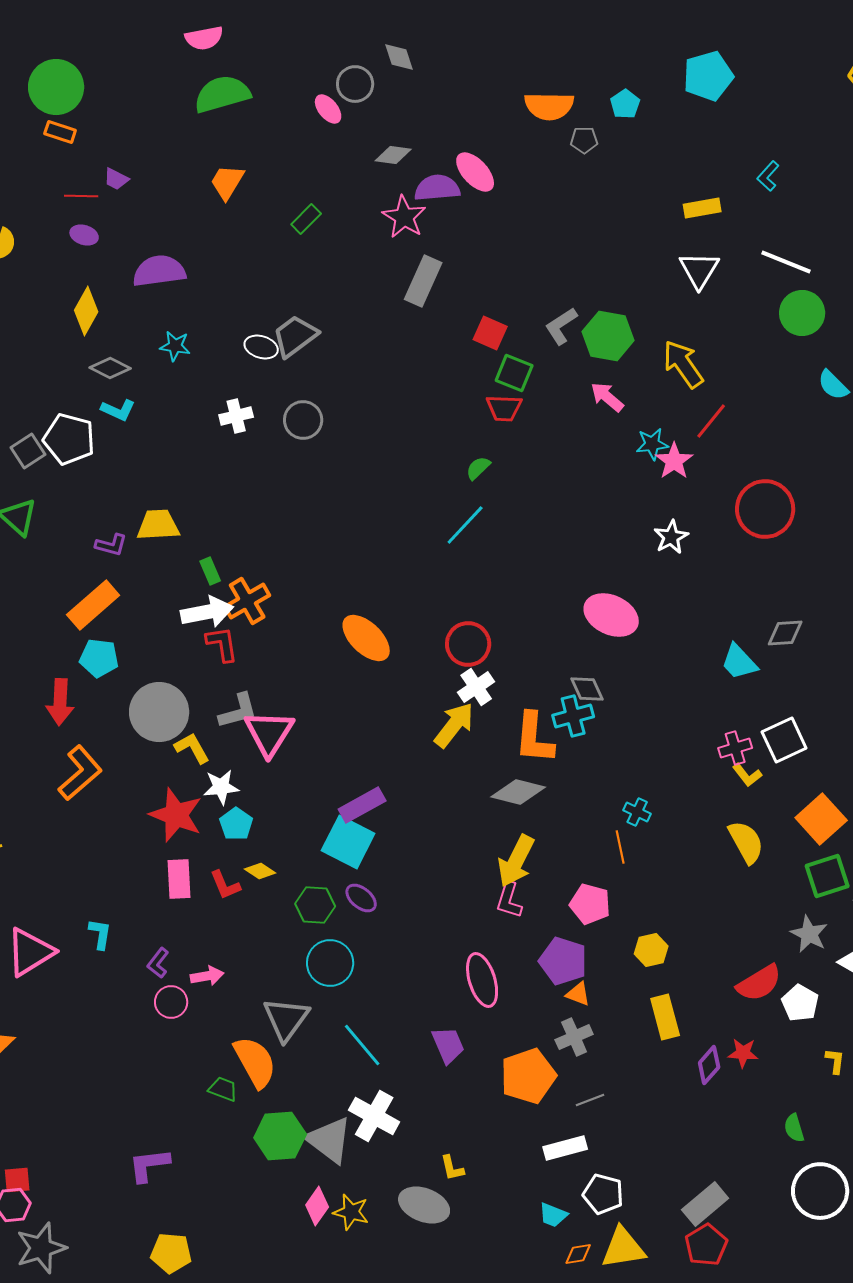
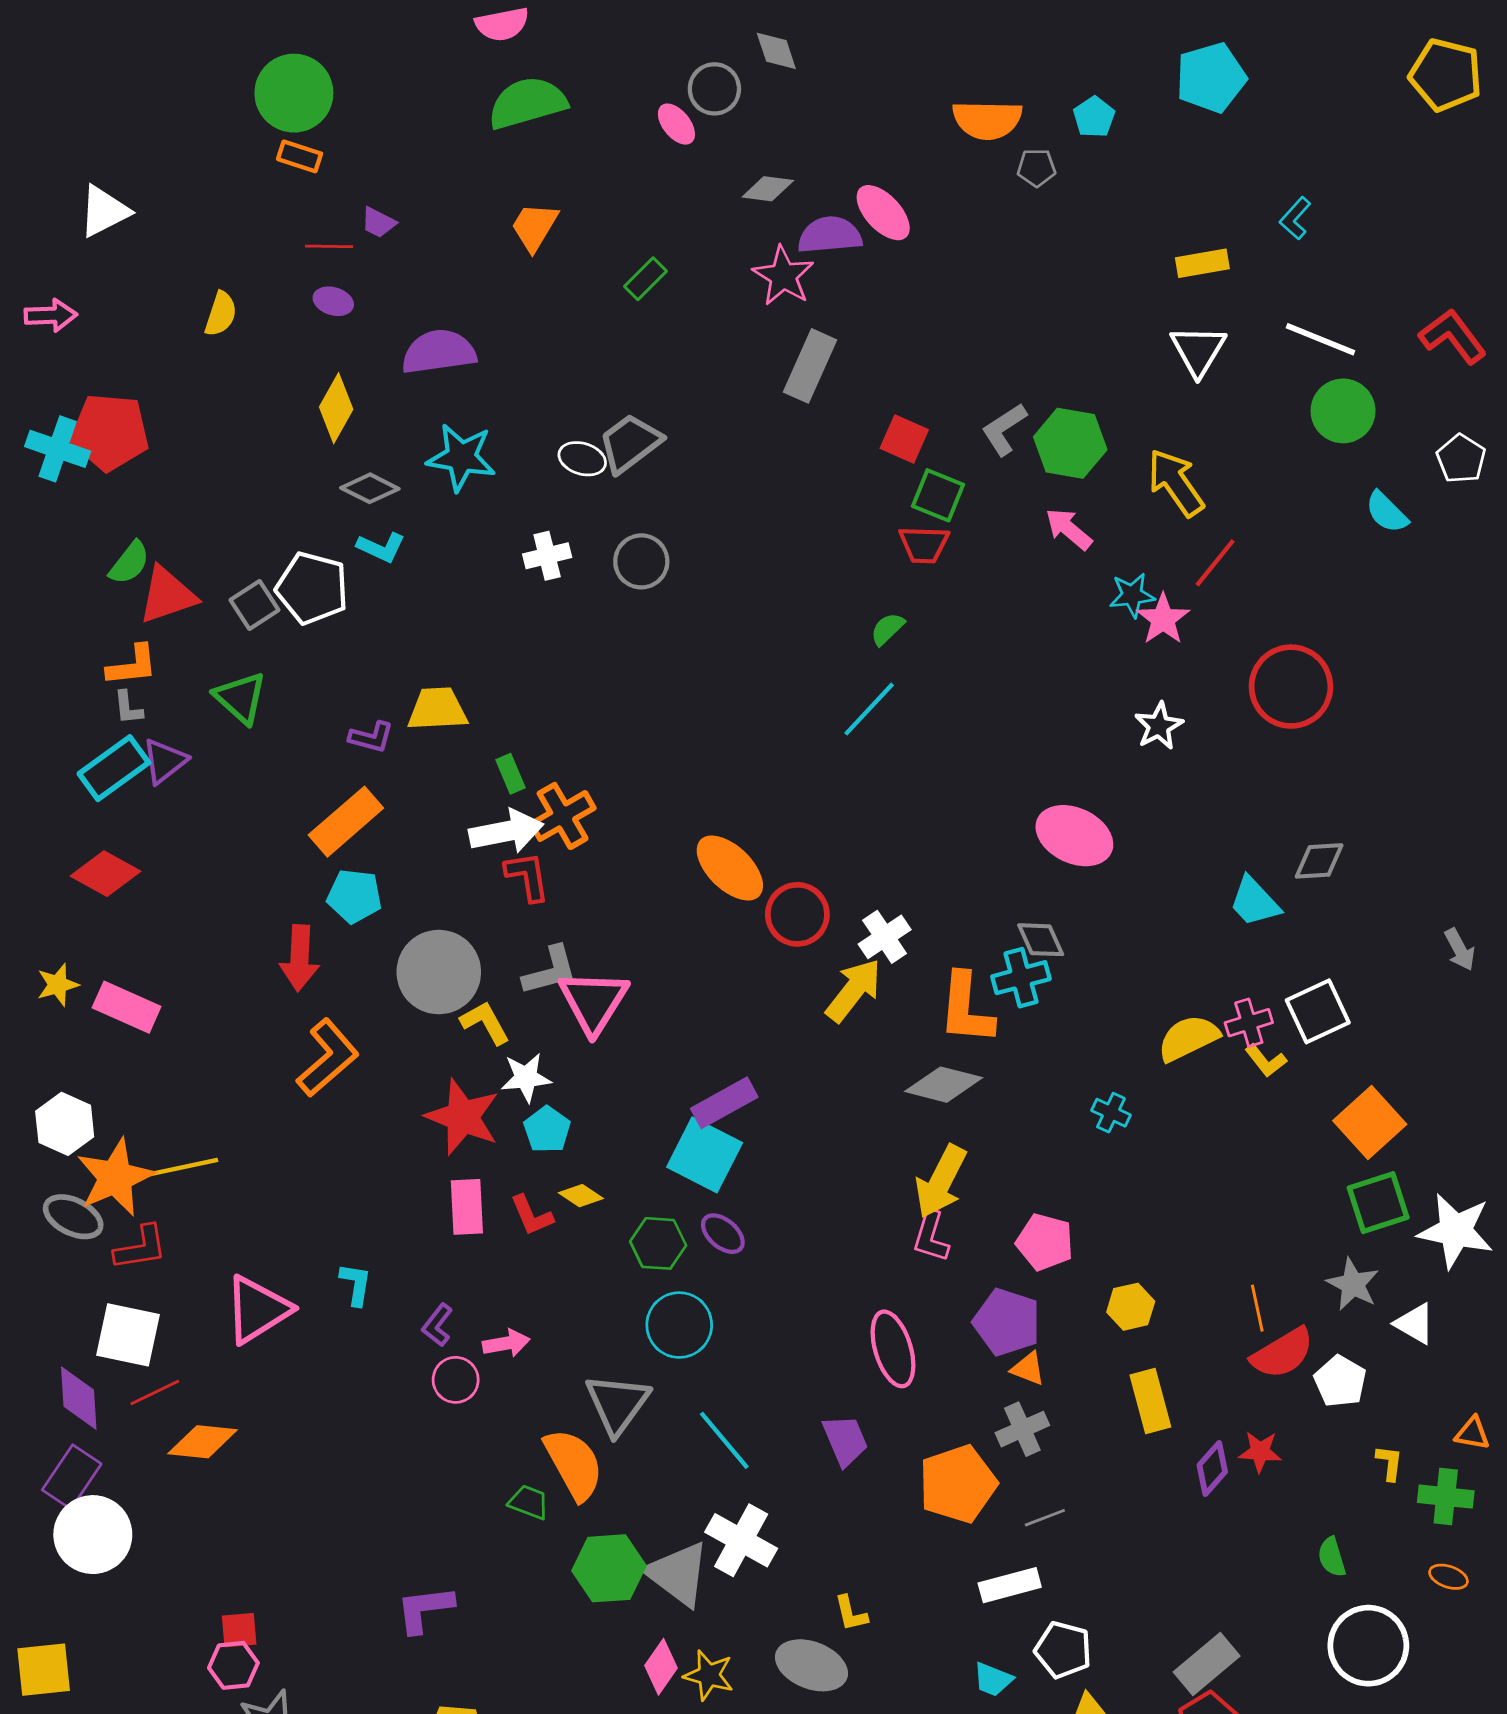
cyan star: (175, 346) -> (461, 457), size x1.6
red circle: (468, 644) -> (797, 914), moved
yellow semicircle: (746, 842) -> (1188, 1038), moved, turned -87
orange line: (620, 847) -> (1257, 1308), moved

